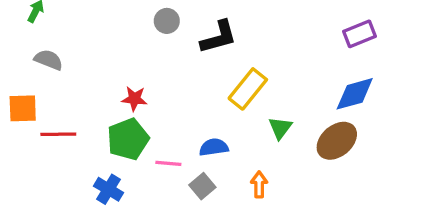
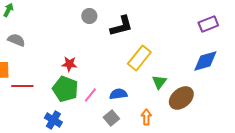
green pentagon: (128, 139) -> (65, 89), turned -30
brown ellipse: (337, 141) -> (181, 98), moved
pink line: (168, 163) -> (90, 95), moved, turned -56

